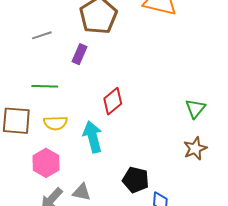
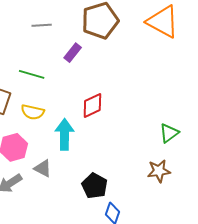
gray triangle: (82, 192) -> (43, 168), moved

